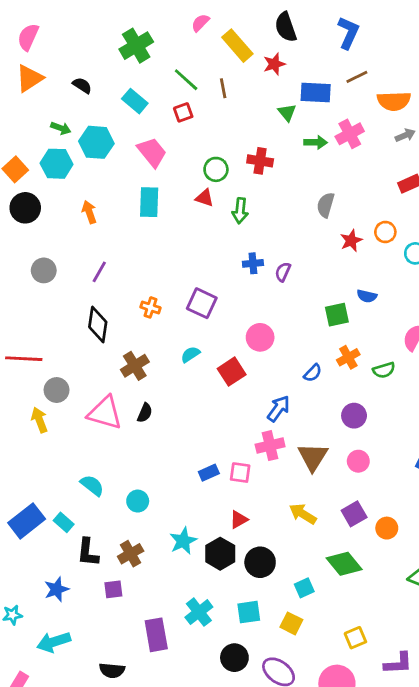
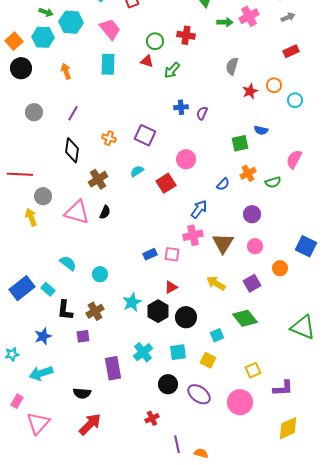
green arrow: (240, 211) -> (172, 70), turned 36
orange circle: (387, 528) -> (280, 268), moved

